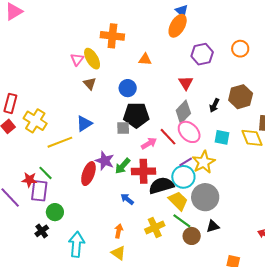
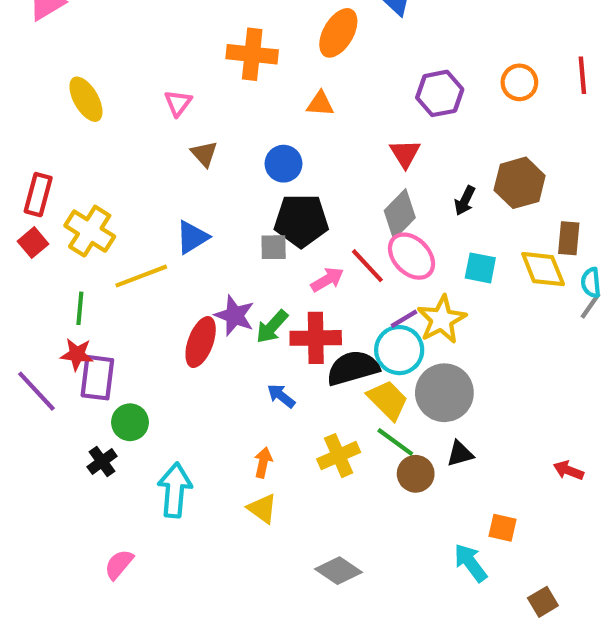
orange ellipse: (178, 26) -> (338, 33), moved
yellow ellipse: (92, 59) -> (86, 99), moved
green line: (45, 173) -> (80, 308), moved, turned 49

